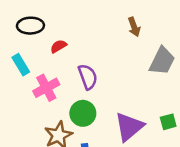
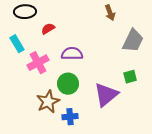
purple semicircle: (88, 77) -> (72, 54), turned -70
green square: (168, 122) -> (130, 77), moved

